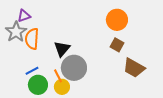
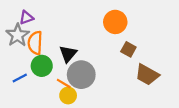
orange circle: (117, 20) -> (115, 22), moved
blue line: (32, 71) -> (20, 78), moved
orange line: (58, 76) -> (64, 83), turned -32
green circle: (38, 85) -> (42, 66), moved

